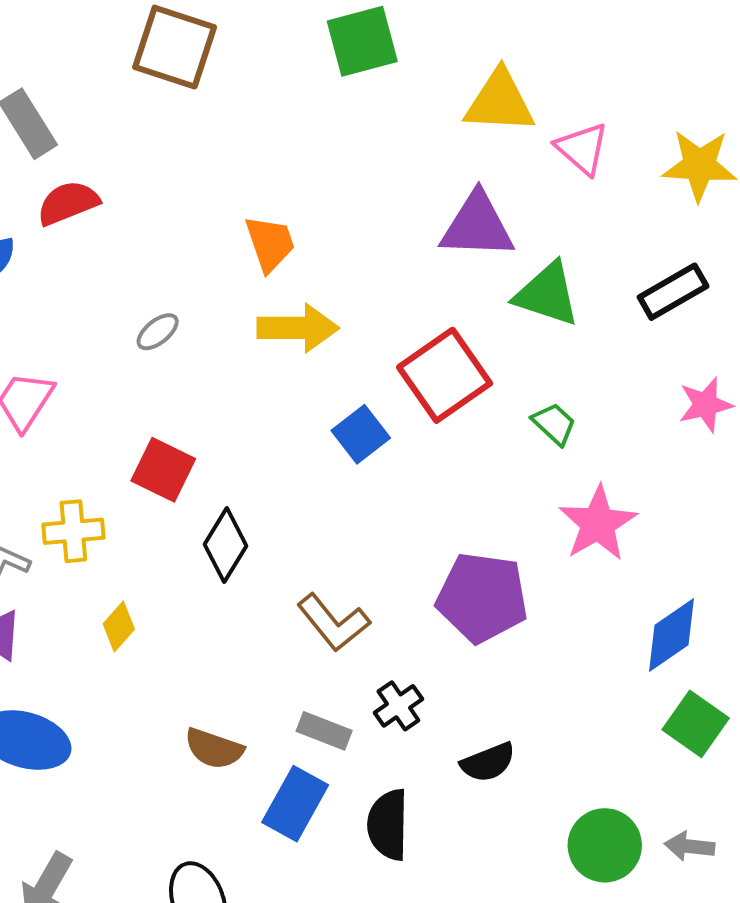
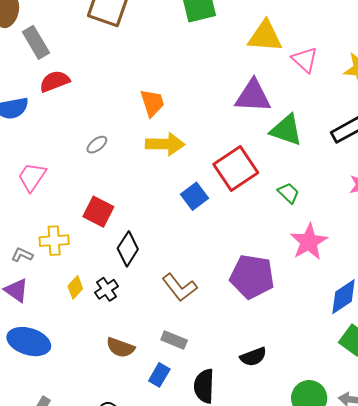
black cross: (398, 706) -> (106, 289), moved
blue rectangle: (295, 804) -> (159, 375), size x0.7

